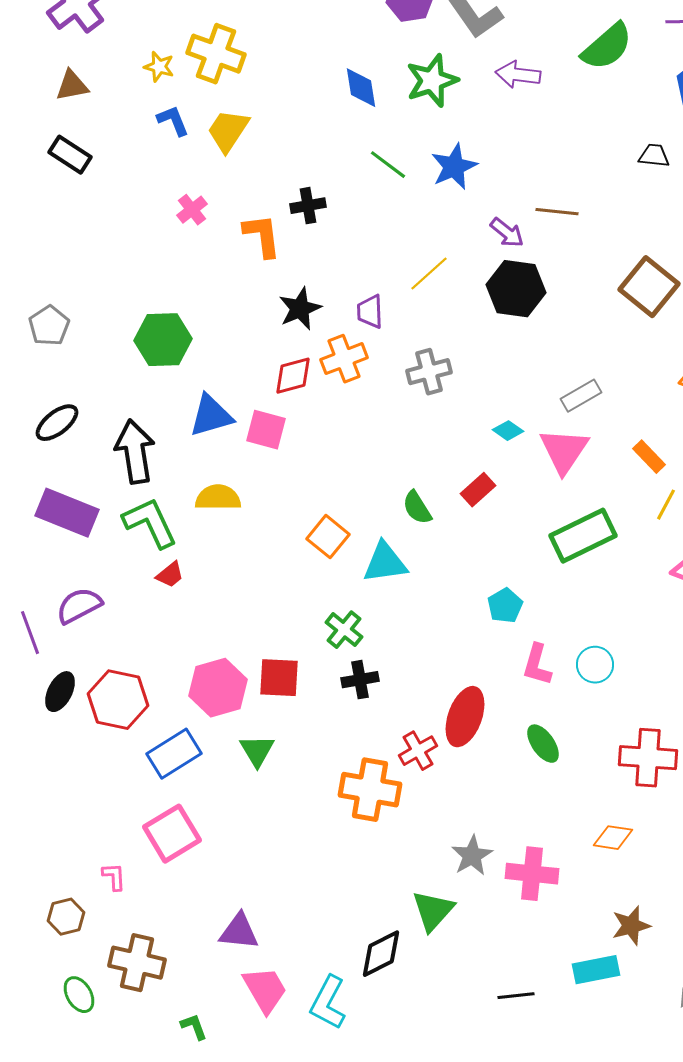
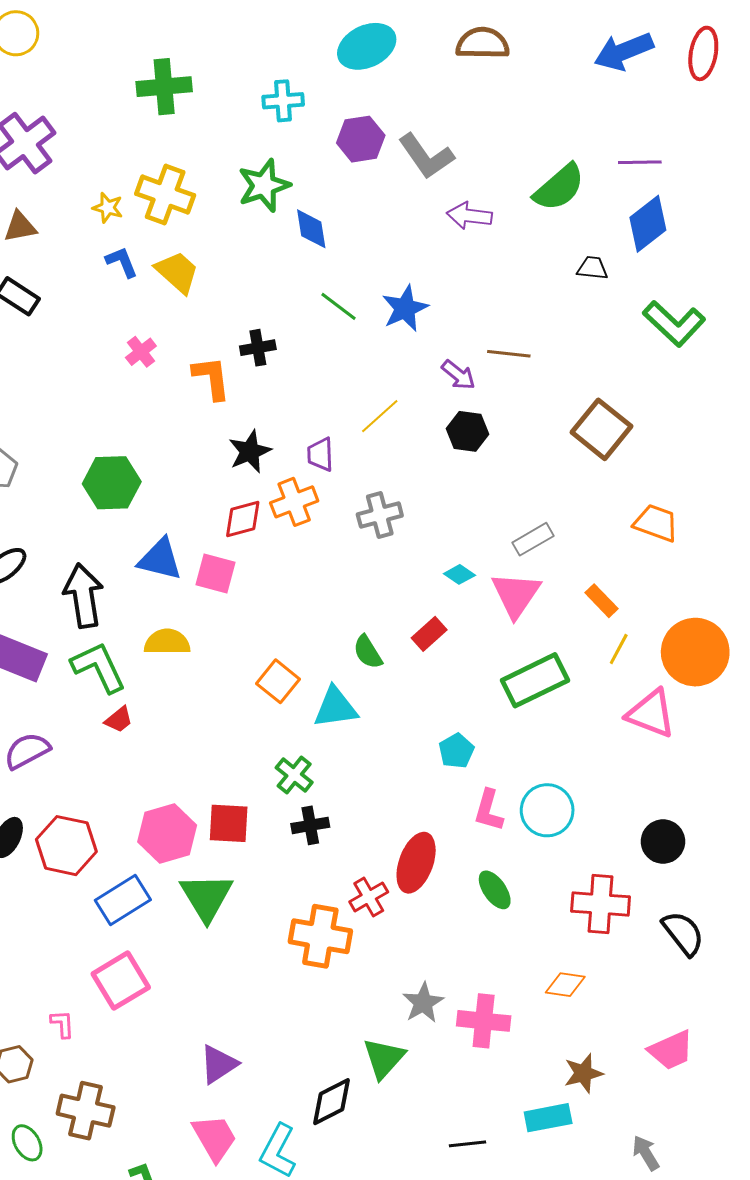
green star: (432, 81) -> (264, 185), moved
yellow trapezoid: (228, 131) -> (177, 272), turned 99
black trapezoid: (654, 156) -> (592, 268), moved
black hexagon: (516, 289) -> (467, 431), size x0.7
blue triangle: (211, 416) -> (160, 559), turned 30
cyan circle: (595, 665) -> (547, 810), size x1.4
green triangle: (257, 751) -> (206, 897), size x1.5
purple triangle: (239, 932) -> (219, 1064), moved, turned -39

